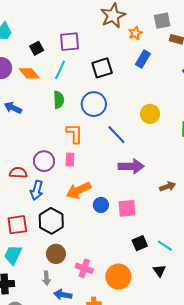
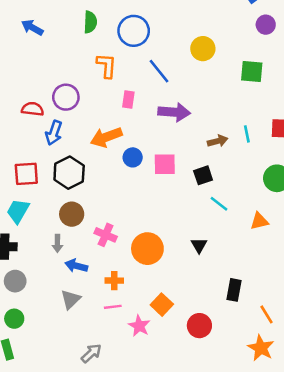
pink rectangle: (70, 160) -> (128, 100), moved
black square: (140, 243) -> (203, 175), moved
cyan line: (165, 246) -> (219, 204), moved

